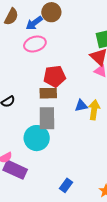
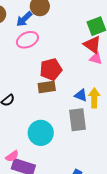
blue triangle: (81, 106) -> (81, 95), turned 40
gray rectangle: (47, 118) -> (78, 120), moved

